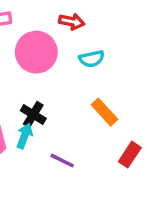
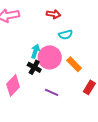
pink circle: (36, 52) -> (50, 57), moved
cyan arrow: (25, 136) -> (35, 51), moved

